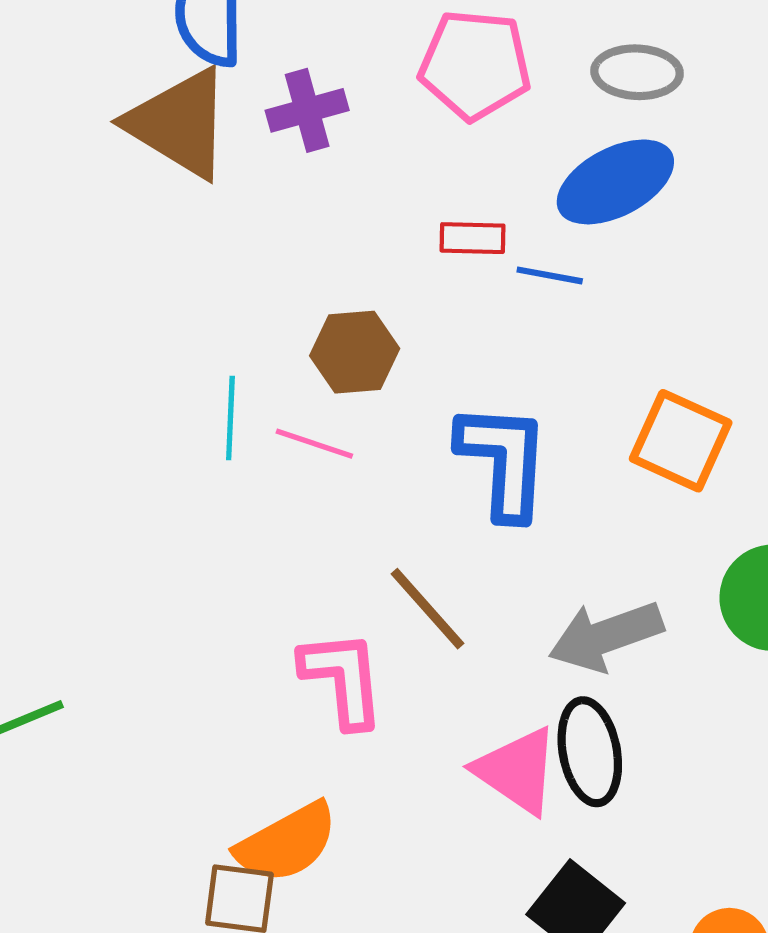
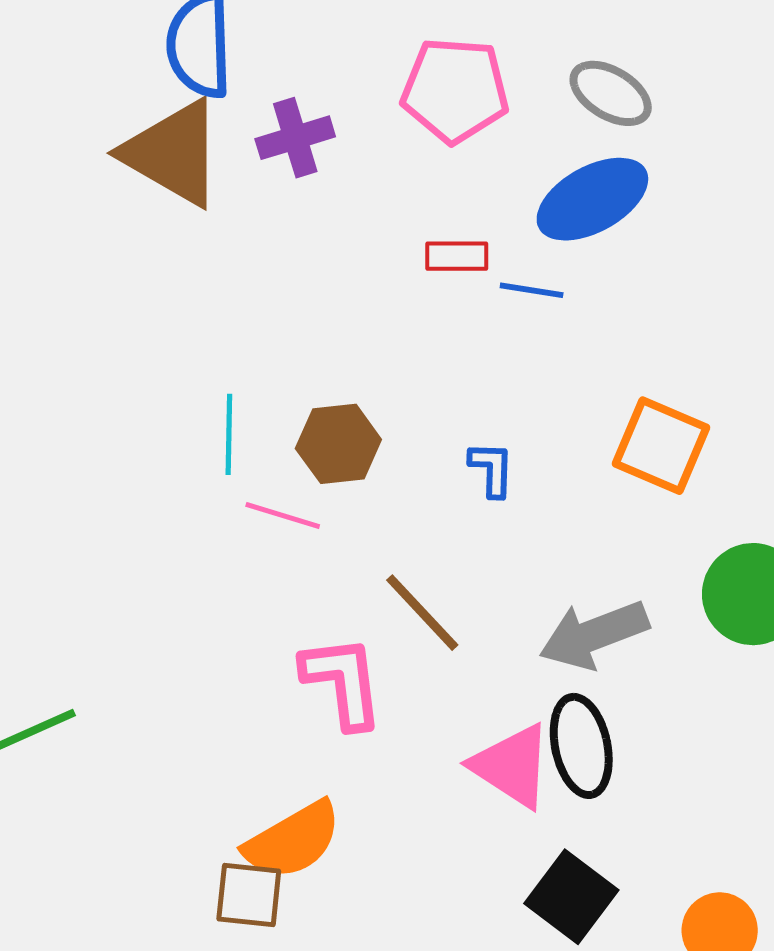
gray ellipse: (637, 72) -> (611, 93), turned 30
brown hexagon: (355, 352) -> (338, 444), moved
pink line: (314, 444) -> (283, 515), moved
blue L-shape: (503, 461) -> (492, 469), size x0.5

